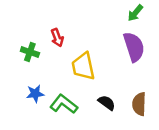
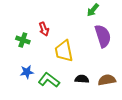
green arrow: (135, 13) -> (93, 10), moved
black semicircle: (107, 103) -> (82, 79), turned -32
brown semicircle: (139, 104) -> (107, 80), turned 78

